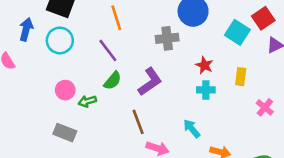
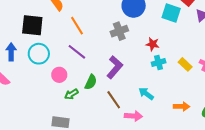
yellow rectangle: (241, 77) -> (185, 64), moved, turned -40
green semicircle: (113, 81) -> (91, 82), moved
pink circle: (65, 90) -> (59, 75), moved
cyan arrow: (192, 128) -> (146, 94), moved

